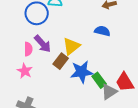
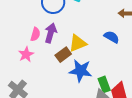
purple arrow: (43, 44) -> (51, 33), turned -138
green rectangle: (99, 80) -> (104, 84), moved

